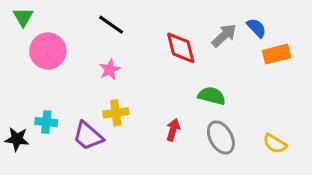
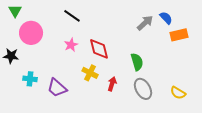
red diamond: (181, 48) -> (99, 49), moved
green semicircle: (212, 96) -> (137, 62), turned 60
yellow cross: (116, 113) -> (90, 73), moved, turned 35
black star: (17, 139) -> (11, 56), moved

